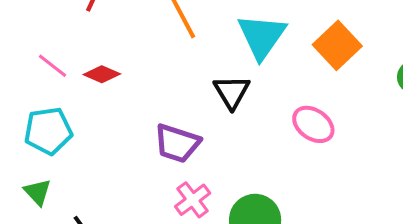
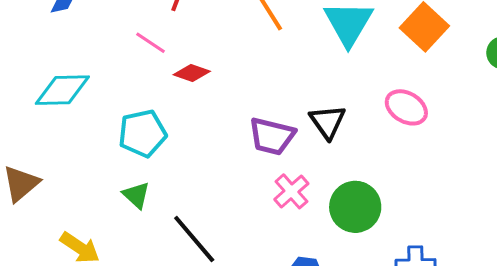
pink line: (53, 66) -> (151, 43), moved
black triangle: (232, 92) -> (328, 122), moved

